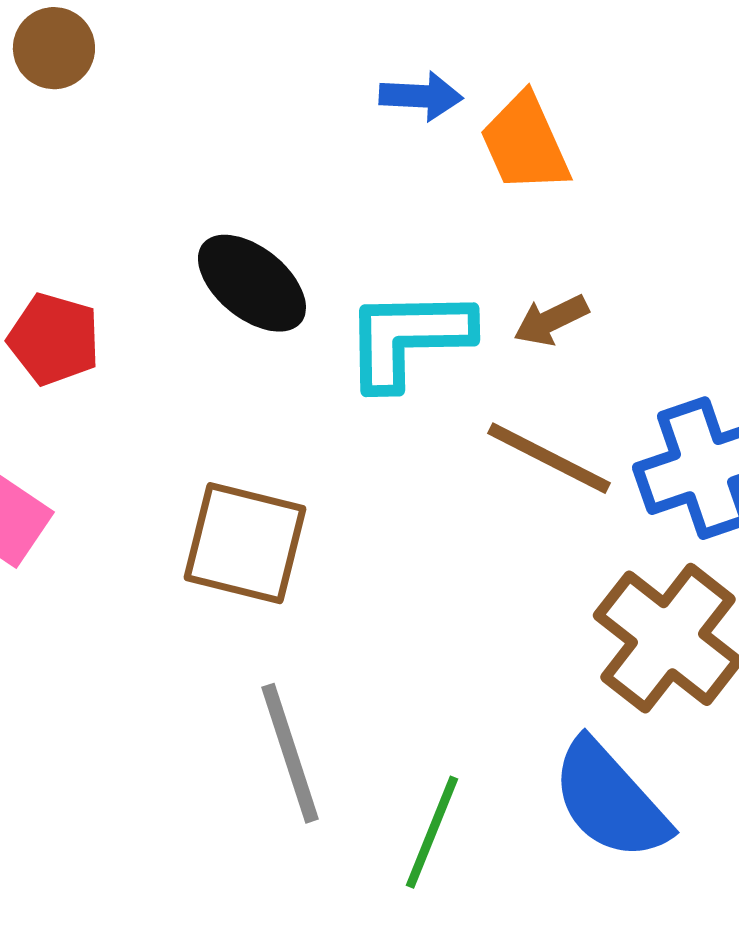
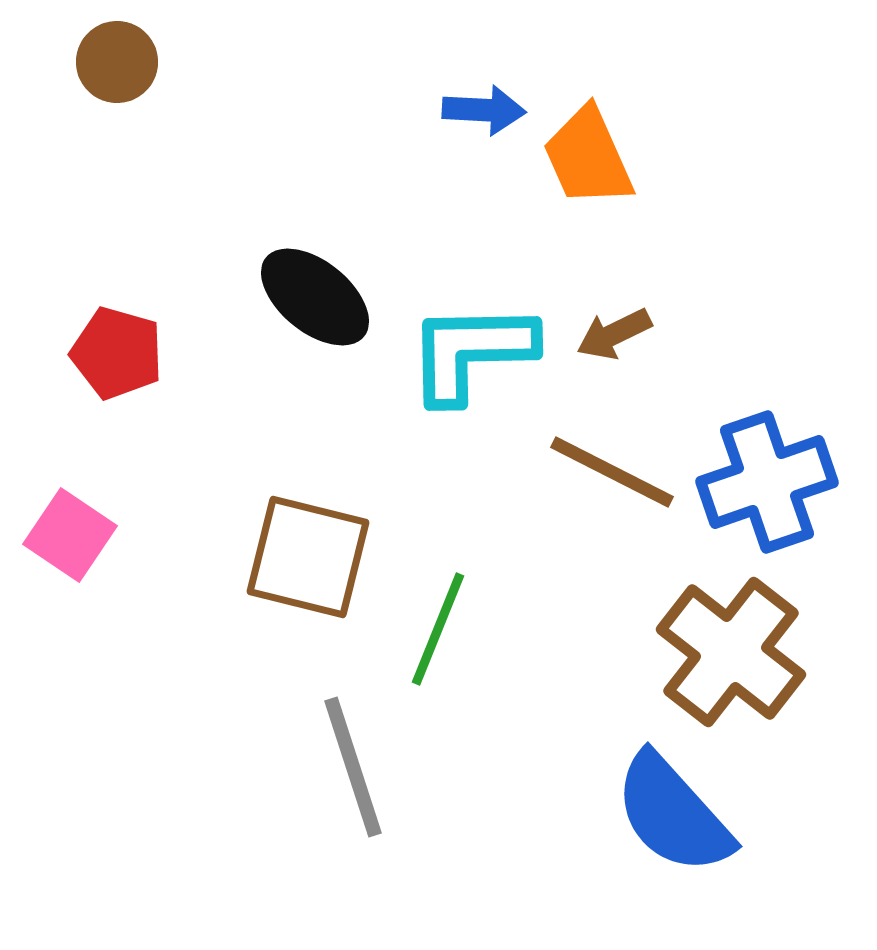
green line: (432, 832) -> (438, 629), moved

